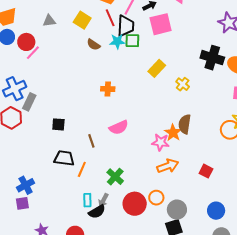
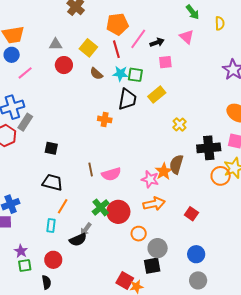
pink square: (161, 24) -> (165, 62), size x0.6
black trapezoid: (126, 26) -> (127, 99), moved
red circle: (26, 42) -> (64, 65), moved
pink line: (33, 53) -> (25, 73), moved
black cross: (212, 58) -> (209, 148), moved, turned -30
yellow rectangle: (157, 68) -> (157, 95), moved
pink semicircle: (119, 127) -> (111, 174), moved
brown line: (91, 141) -> (91, 169), moved
orange line: (82, 169) -> (63, 206), moved
cyan rectangle: (87, 200) -> (51, 225), moved
red circle: (135, 204) -> (118, 212), moved

